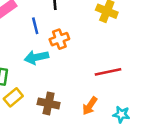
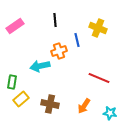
blue line: (35, 26) -> (77, 40), moved
red line: (108, 72) -> (99, 78), turned 35

